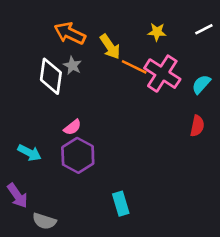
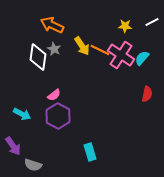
yellow star: (157, 32) -> (125, 26), moved
yellow arrow: (110, 47) -> (82, 46), moved
cyan semicircle: (201, 84) -> (142, 58), moved

